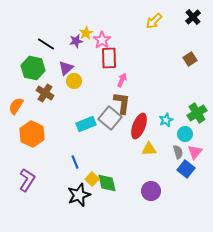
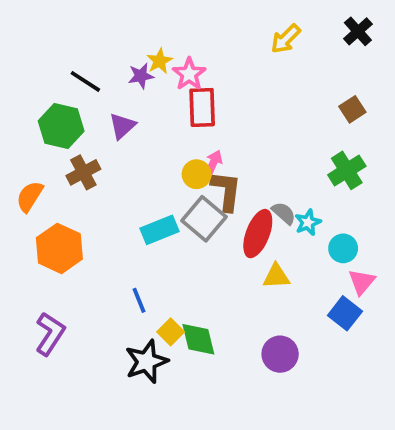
pink arrow: (122, 80) -> (213, 163), moved
yellow circle: (74, 81) -> (197, 174), moved
brown cross: (45, 93) -> (83, 172), turned 30
green cross: (197, 113) -> (347, 170), moved
gray semicircle: (178, 152) -> (284, 213), moved, turned -32

